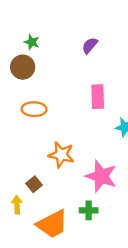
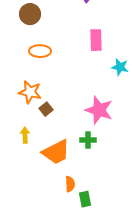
orange star: (61, 155) -> (30, 92), moved
brown square: (34, 184) -> (46, 109), moved

